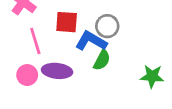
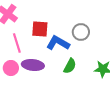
gray circle: (107, 26) -> (81, 32), moved
green semicircle: (102, 60) -> (70, 66), moved

